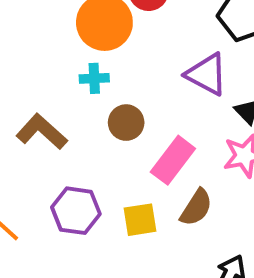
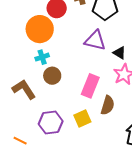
brown circle: (126, 123) -> (52, 76), moved
brown L-shape: (42, 132) -> (24, 89), turned 30

